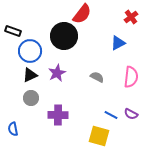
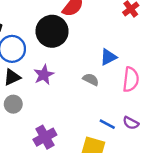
blue triangle: (118, 43) -> (108, 57), moved
purple cross: (58, 115) -> (45, 137), moved, turned -30

